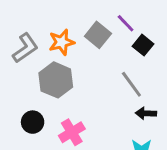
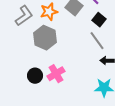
black square: (143, 45) -> (99, 20), moved
black circle: (33, 122) -> (35, 76), moved

